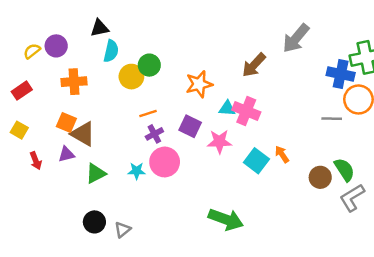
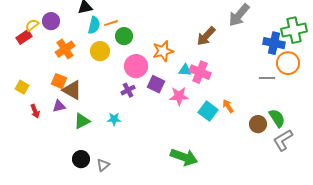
yellow circle: (131, 77) -> (100, 51), moved
orange cross: (74, 82) -> (65, 49), turned -30
red rectangle: (22, 91) -> (24, 37), moved
orange line: (148, 114) -> (111, 23), moved
pink circle: (165, 162) -> (136, 66), moved

